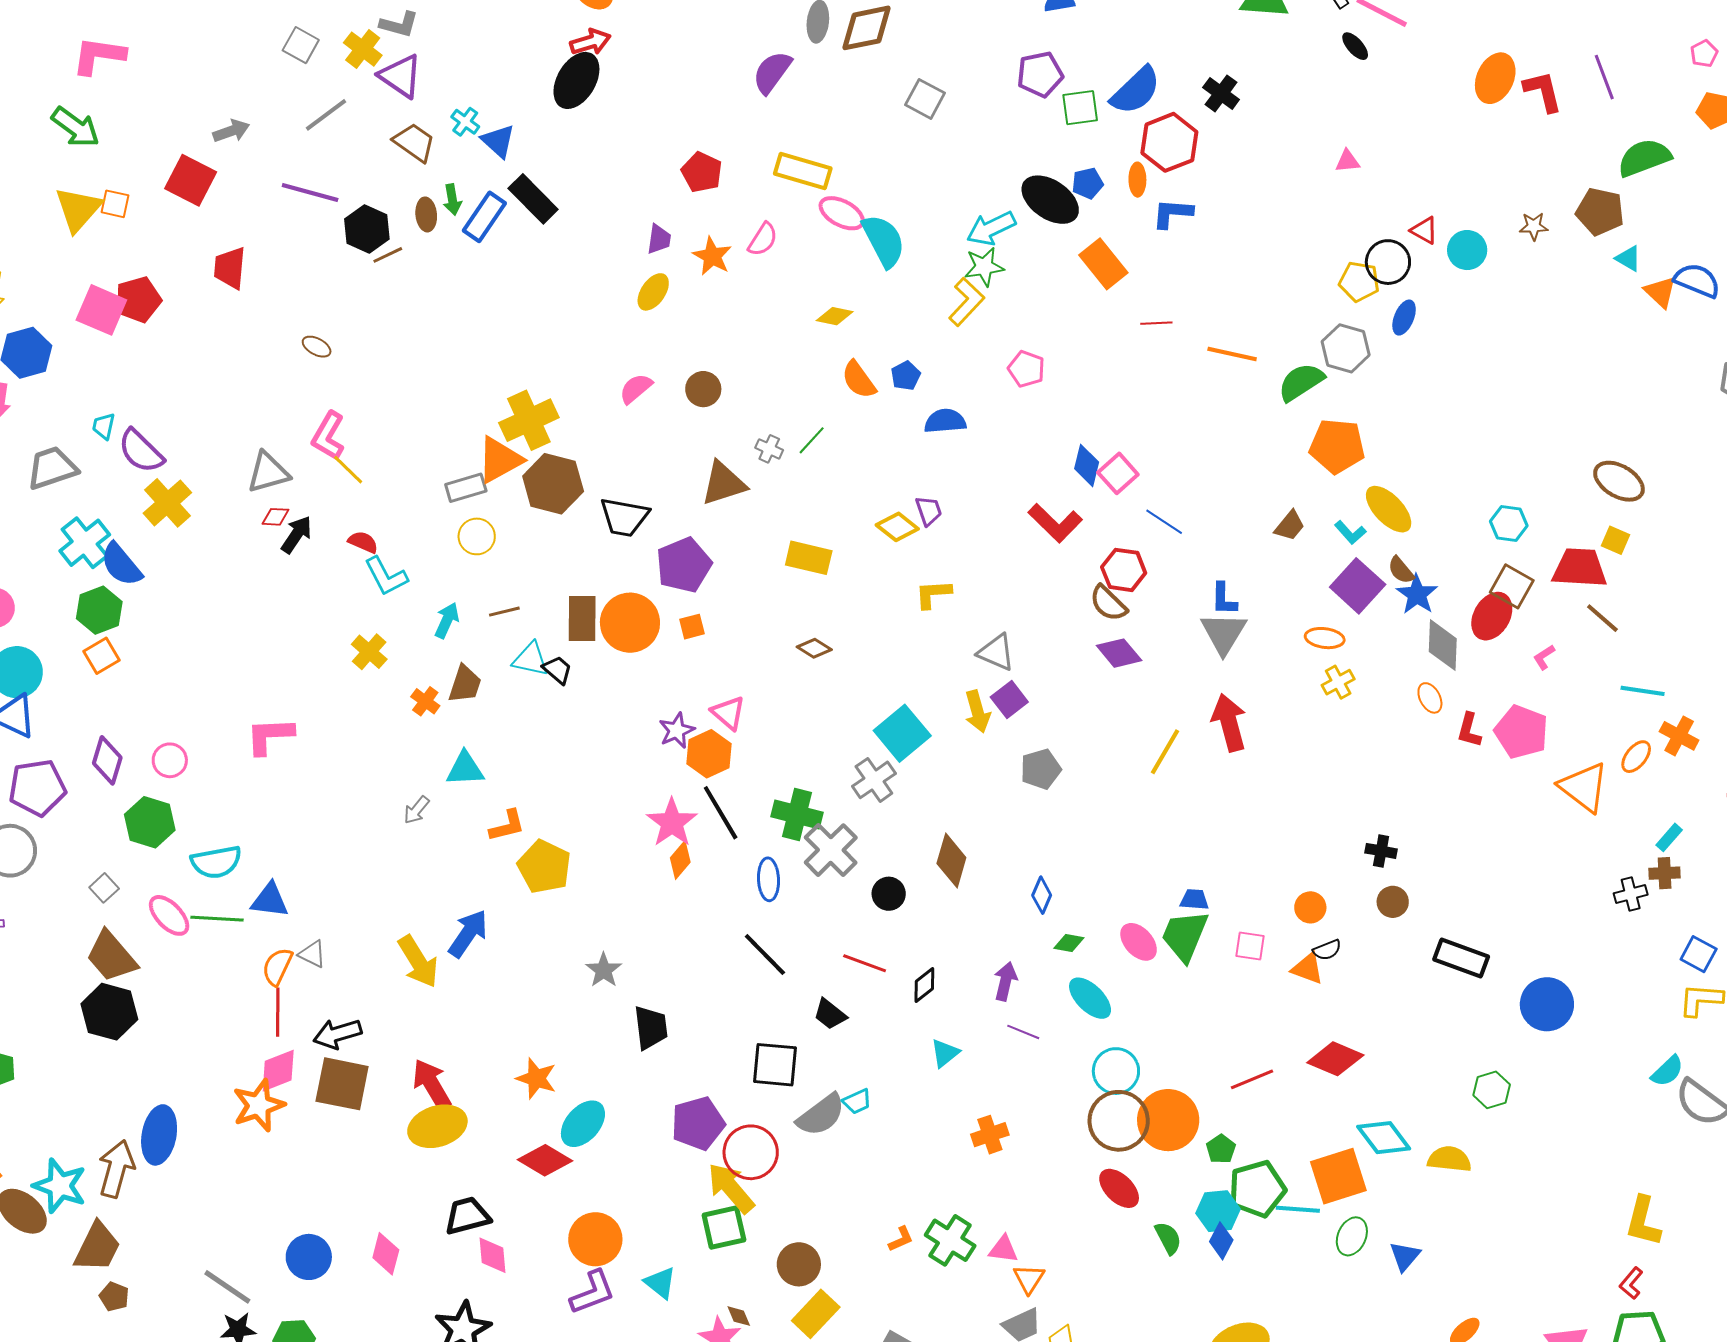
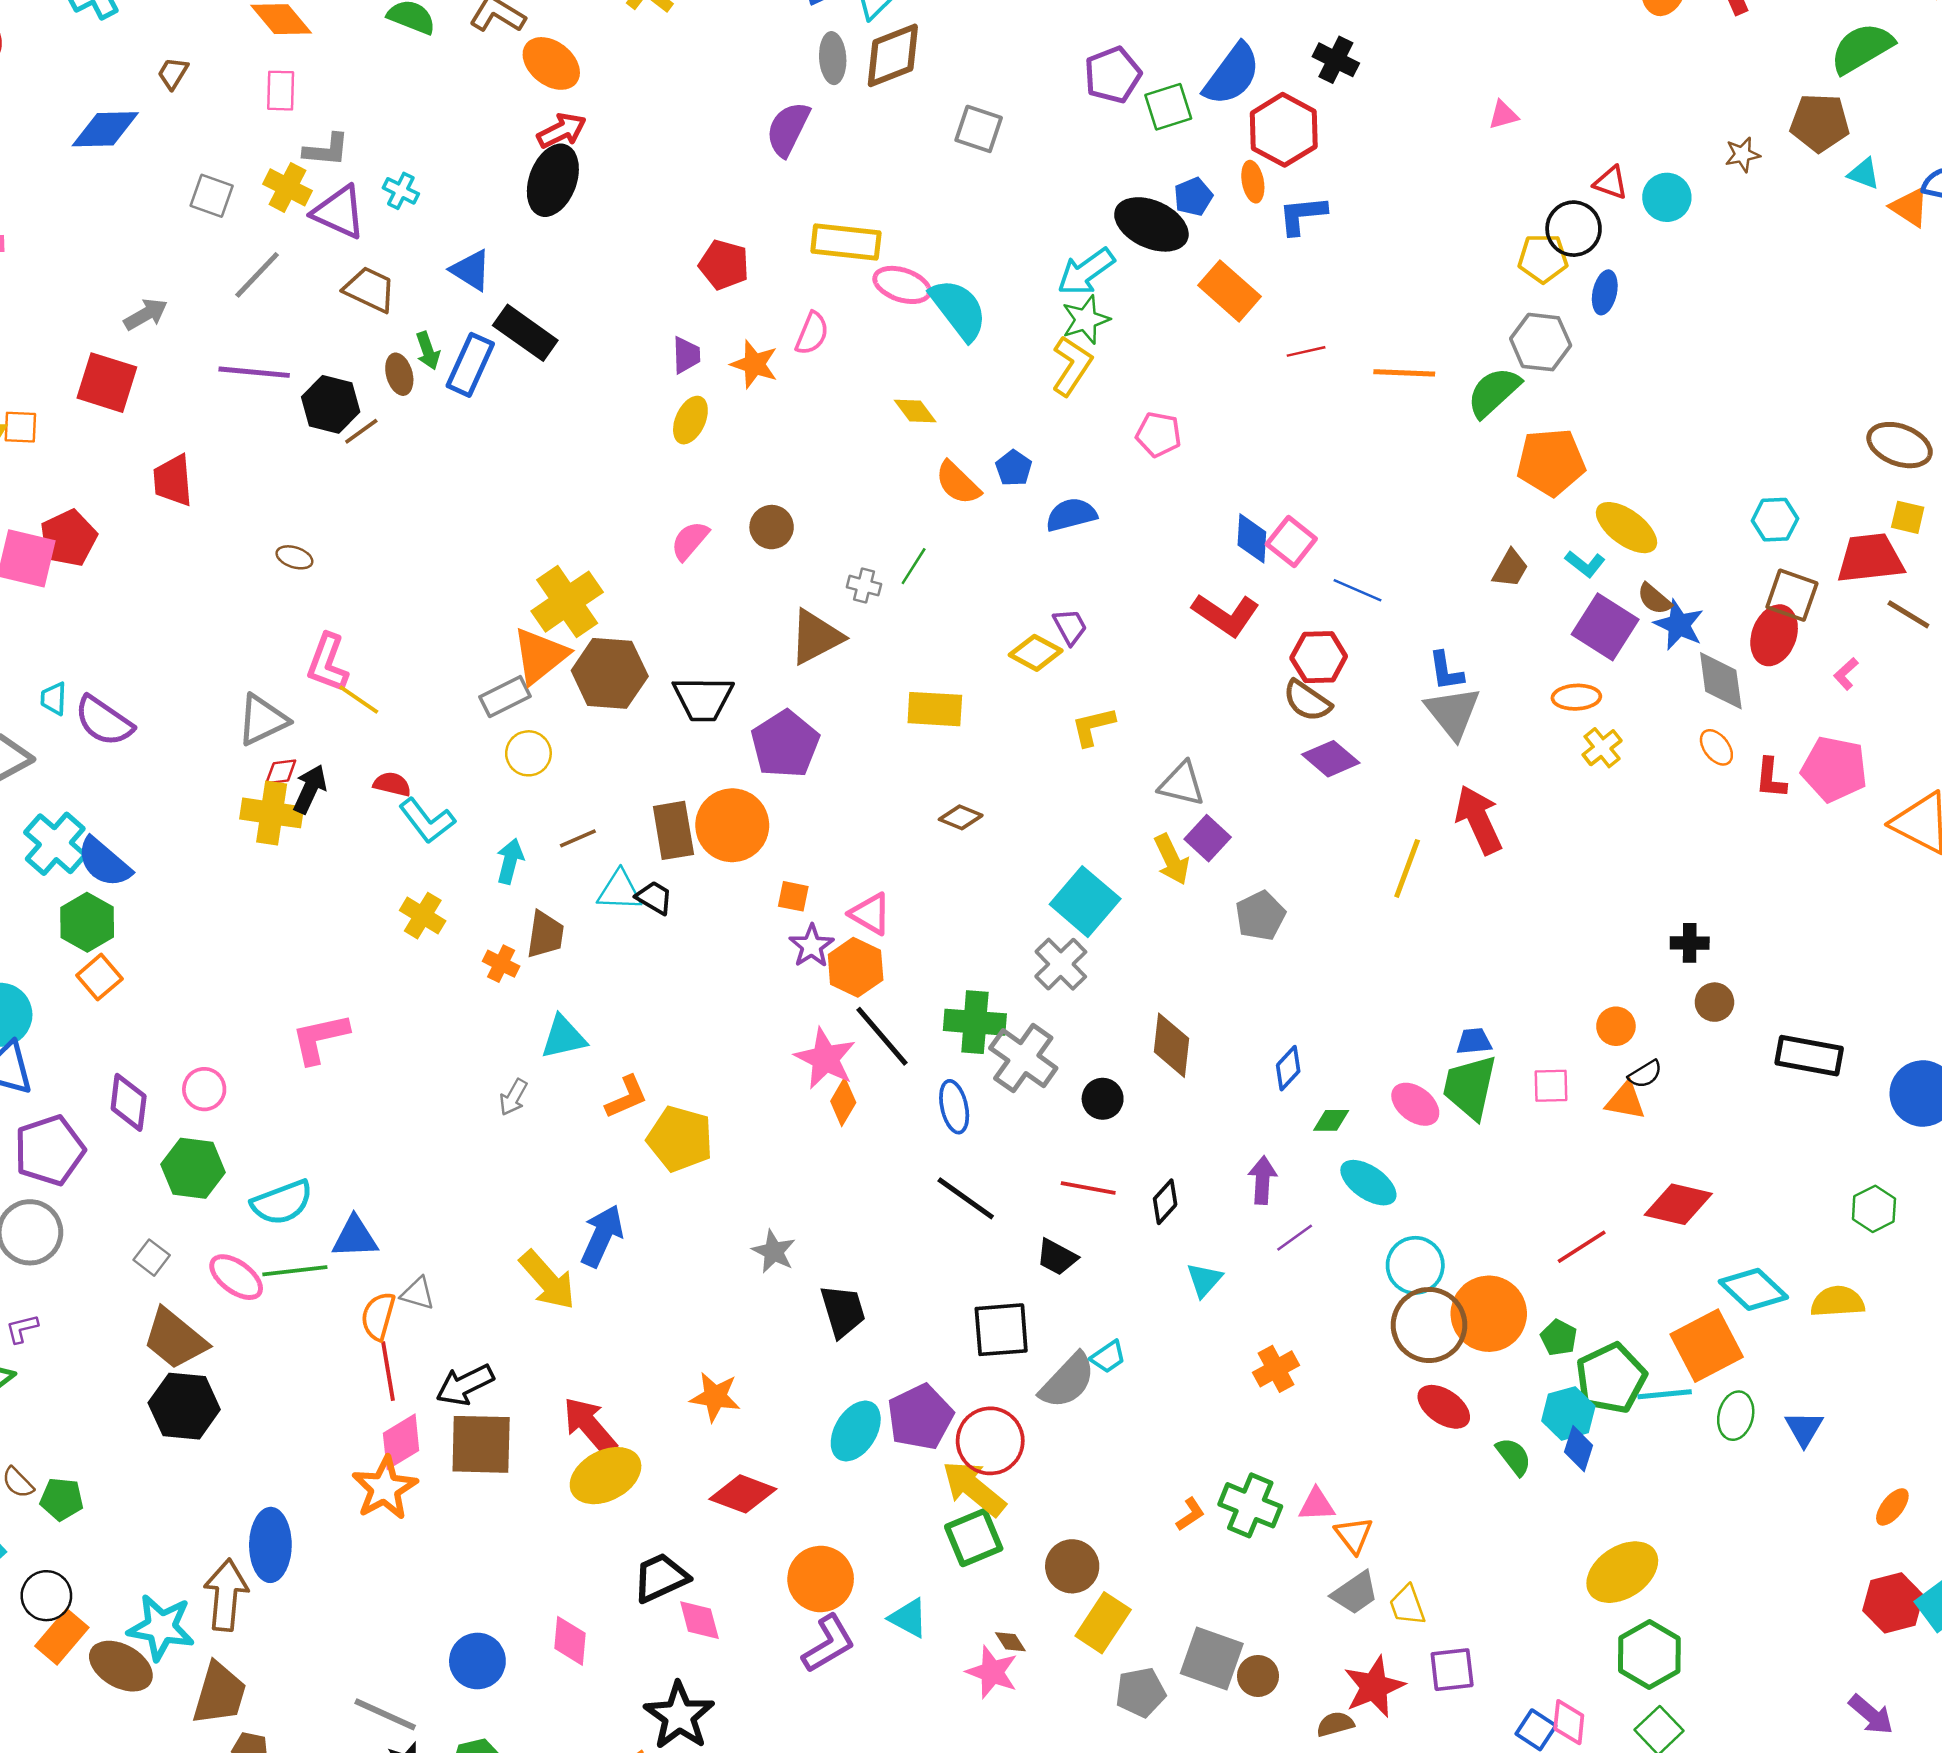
cyan cross: (465, 122) -> (401, 191), moved
yellow diamond: (835, 316) -> (915, 411), turned 51
yellow cross: (167, 503) -> (272, 813), moved, turned -30
orange square: (692, 627) -> (793, 896), moved, turned 36
blue diamond: (1042, 895) -> (1288, 1068), turned 30
purple line: (1023, 1032) -> (1295, 1238), turned -48
cyan ellipse: (583, 1124) -> (856, 1431), moved

